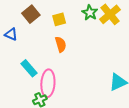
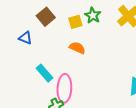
green star: (90, 13) -> (93, 15), moved
orange semicircle: (61, 44) -> (77, 48), turned -49

